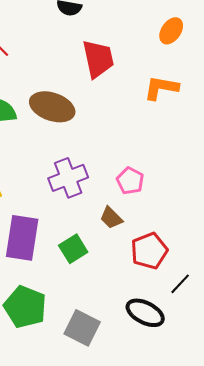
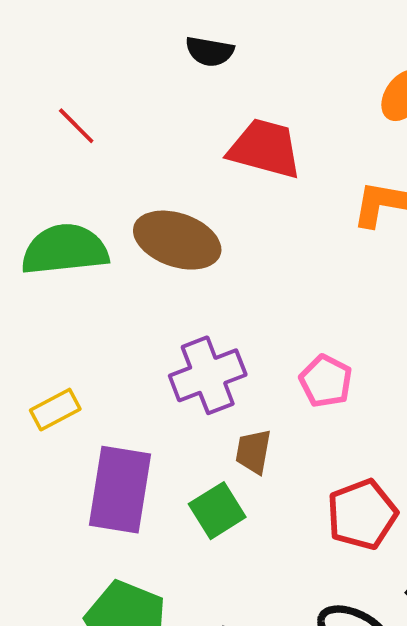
red trapezoid: (98, 59) -> (265, 149), turned -63
brown trapezoid: (111, 218) -> (253, 452), moved, turned 55

